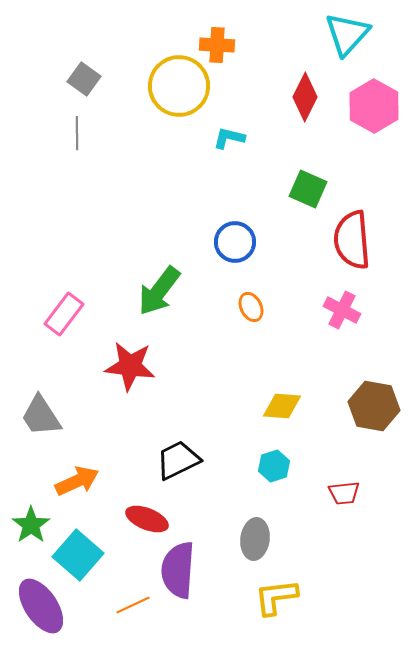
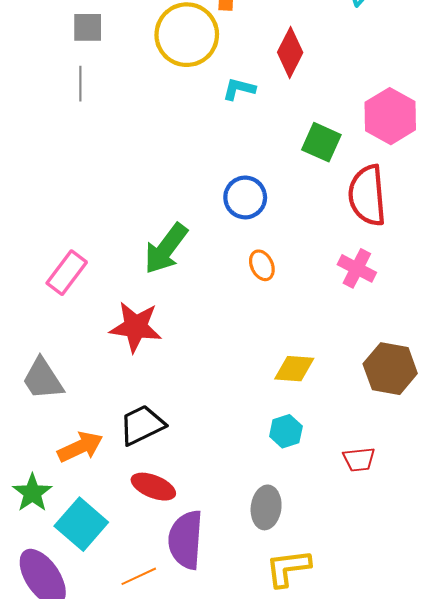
gray square: (84, 79) -> (88, 27), turned -36
red diamond: (305, 97) -> (290, 52), moved
pink hexagon: (374, 106) -> (390, 116), moved
black trapezoid: (178, 460) -> (142, 425), moved

